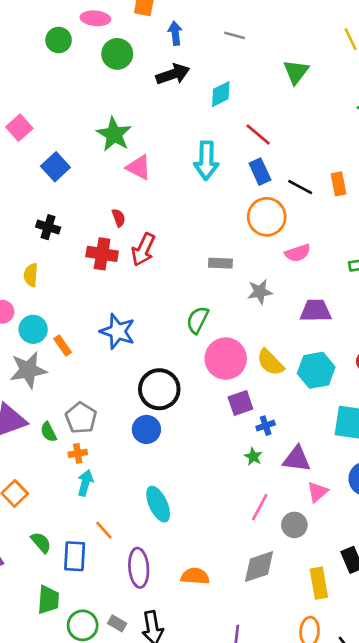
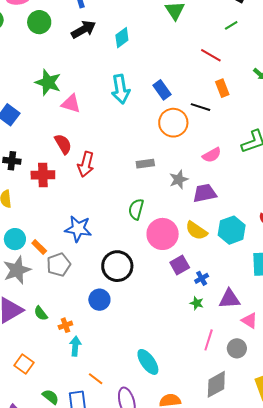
red line: (258, 134) -> (211, 55), moved
black line: (300, 187) -> (200, 107), moved
red semicircle: (119, 218) -> (63, 144), size x1.5
pink semicircle: (298, 253) -> (212, 155), moved
red cross: (102, 254) -> (43, 175), moved
purple trapezoid: (316, 311) -> (205, 193), moved
gray pentagon: (81, 418) -> (59, 265), moved, turned 30
blue circle: (146, 429) -> (99, 300), moved
pink triangle: (317, 492) -> (249, 321), turned -36
cyan ellipse: (158, 504) -> (148, 362), moved

